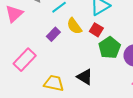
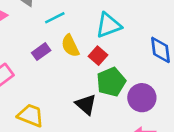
black triangle: (85, 77) -> (86, 104), moved

